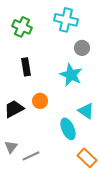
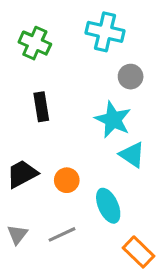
orange circle: (40, 101) -> (67, 180), moved
cyan triangle: (86, 111) -> (132, 155), moved
gray line: (31, 156) -> (62, 234), moved

